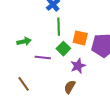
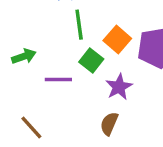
orange square: (80, 38) -> (117, 40), turned 35

